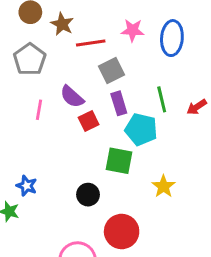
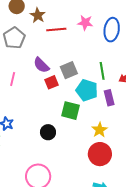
gray square: (112, 71) -> (69, 70), moved
purple rectangle: (119, 103) -> (109, 98), moved
pink line: (39, 110) -> (13, 79), moved
red circle: (122, 232) -> (100, 154), moved

